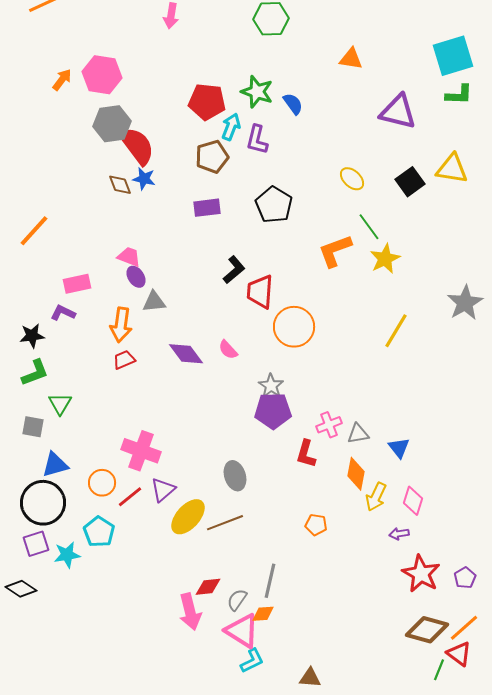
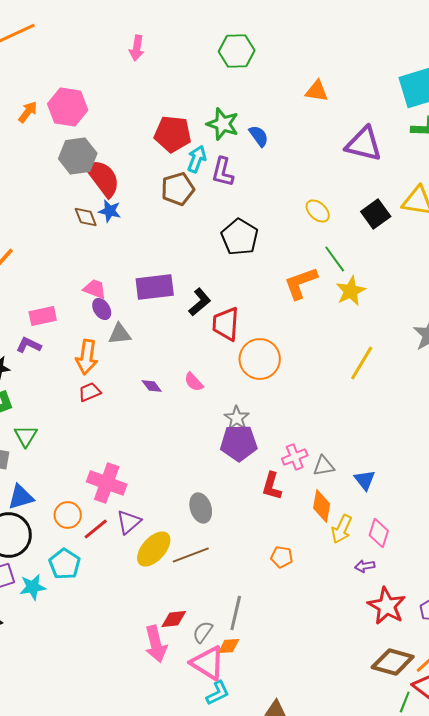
purple rectangle: (207, 208) -> (155, 287), moved, size x1.4
purple diamond: (186, 354) -> (152, 386), size x0.6

